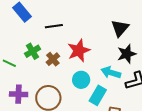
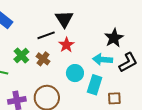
black line: (54, 26) -> (46, 35), moved
black triangle: (120, 28) -> (64, 19), moved
red star: (79, 50) -> (66, 45), size x0.7

